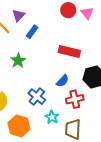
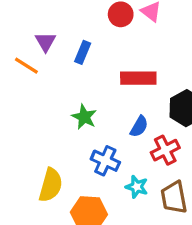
blue rectangle: (32, 32) -> (83, 52), moved
green star: (18, 61) -> (84, 117), moved

